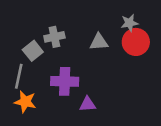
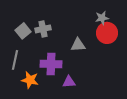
gray triangle: (99, 42) -> (78, 45), moved
gray square: (33, 51) -> (23, 31), moved
orange star: (25, 102) -> (30, 80), moved

